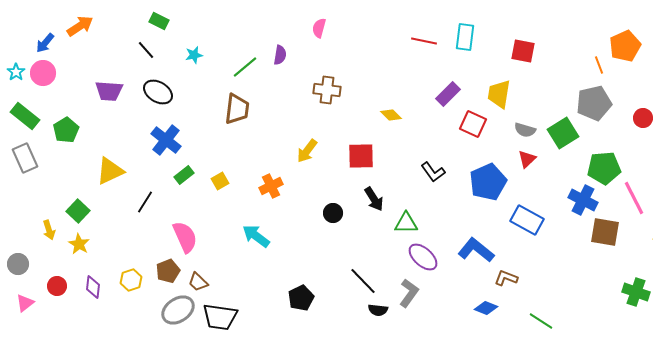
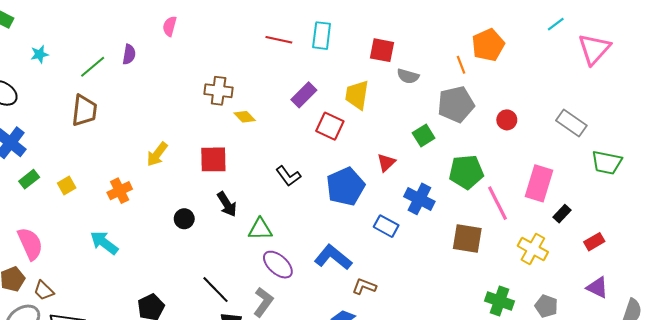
brown cross: (327, 90) -> (219, 91), moved
gray semicircle: (525, 130) -> (408, 76), moved
green square: (563, 133) -> (424, 136), size x0.7
blue cross: (583, 200) -> (419, 199), moved
blue rectangle: (527, 220) -> (386, 226), size x0.7

